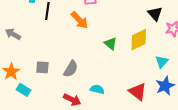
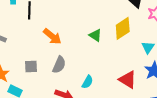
orange arrow: (80, 20) -> (52, 36), moved
cyan semicircle: (97, 89) -> (87, 82), turned 112

